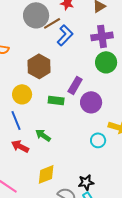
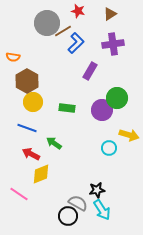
green circle: (106, 62) -> (117, 98), moved
brown hexagon: (39, 66) -> (27, 81), moved
purple rectangle: (75, 85) -> (90, 71), moved
blue line: (16, 120) -> (27, 128), turned -48
yellow diamond: (46, 174) -> (41, 174), moved

